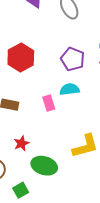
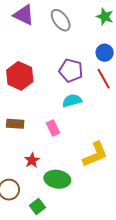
pink rectangle: (49, 103) -> (53, 128), moved

